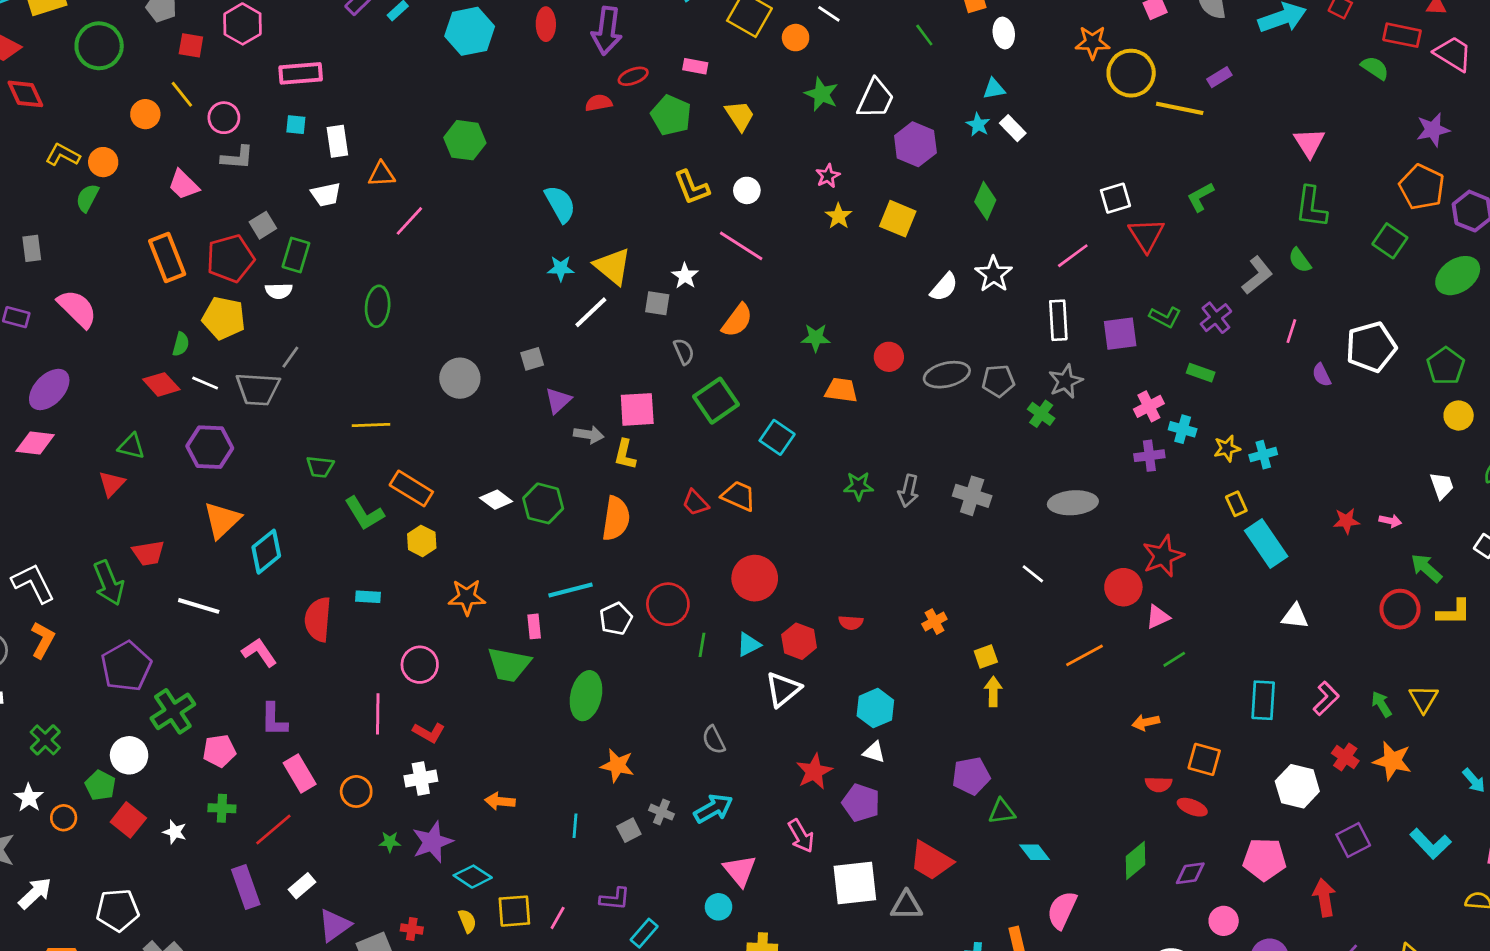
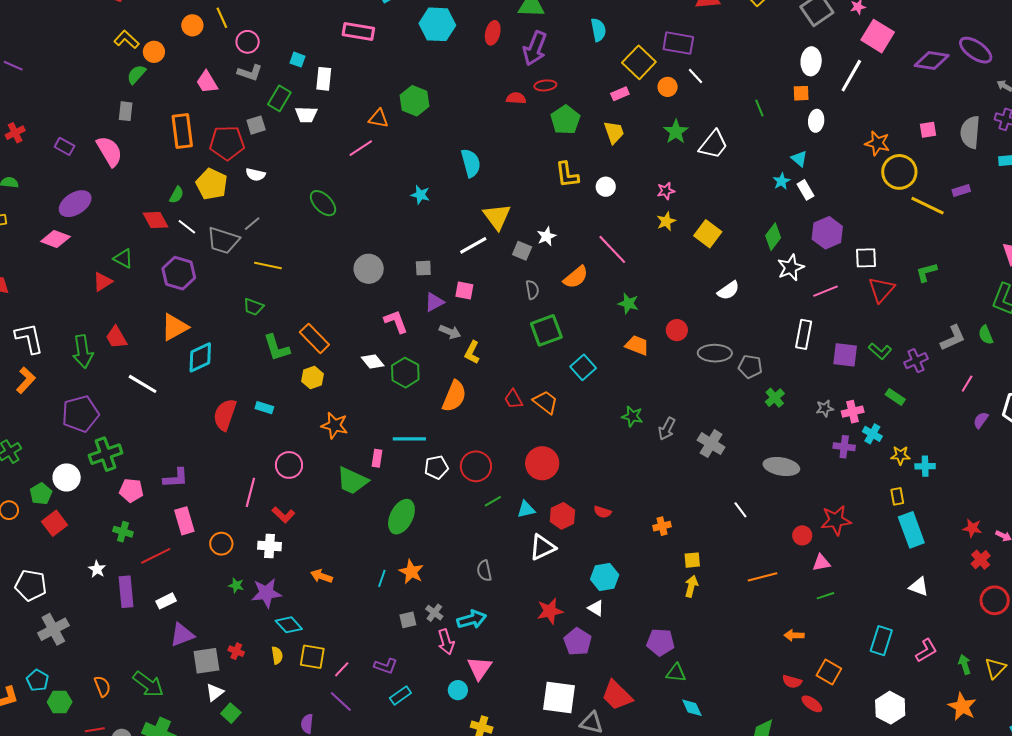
pink rectangle: (695, 66) -> (620, 94), moved, turned -48
pink rectangle: (301, 73) -> (358, 31), moved
cyan triangle: (994, 89) -> (799, 159), turned 36
purple hexagon: (915, 144) -> (827, 233), moved
orange triangle: (382, 174) -> (378, 119), moved
pink line: (741, 246) -> (612, 249), moved
gray rectangle: (32, 248) -> (126, 111), moved
green rectangle: (296, 255) -> (279, 98), moved
cyan star: (561, 268) -> (420, 195), moved
white star: (994, 274) -> (791, 268), moved
green ellipse: (378, 306) -> (323, 203), turned -64
purple semicircle: (1322, 375) -> (981, 420), turned 48
gray star: (1066, 381) -> (825, 408), moved, size x0.7
pink square: (637, 409) -> (464, 291), moved, size x0.7
yellow line: (371, 425) -> (268, 266), moved
red trapezoid: (148, 553) -> (116, 337), turned 55
red circle: (1123, 587) -> (802, 535), size x0.7
green line: (702, 645) -> (493, 501), turned 36
pink L-shape: (259, 652) -> (396, 322), moved
purple L-shape: (274, 720) -> (176, 478), turned -108
red cross: (1345, 757) -> (981, 560), moved
cyan line: (575, 826) -> (382, 578), moved
white star: (175, 832) -> (97, 569), moved
pink arrow: (801, 836) -> (446, 642), moved

